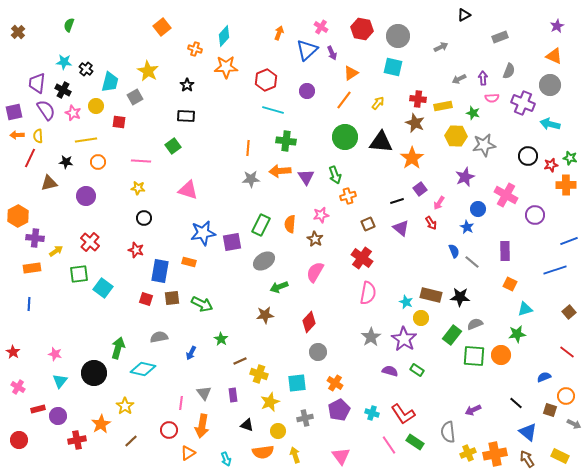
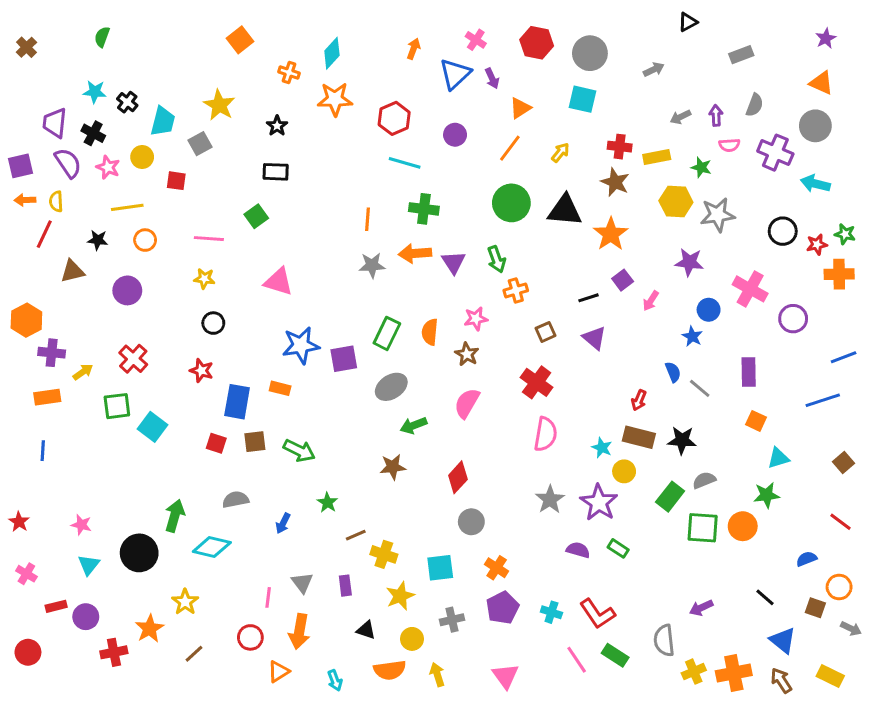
purple star: (465, 177) -> (689, 262), turned 30
red arrow: (431, 223) -> (639, 400), moved, turned 56

